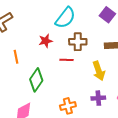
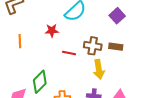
brown cross: (78, 42) -> (93, 46), moved
green diamond: (36, 80) -> (40, 82), moved

